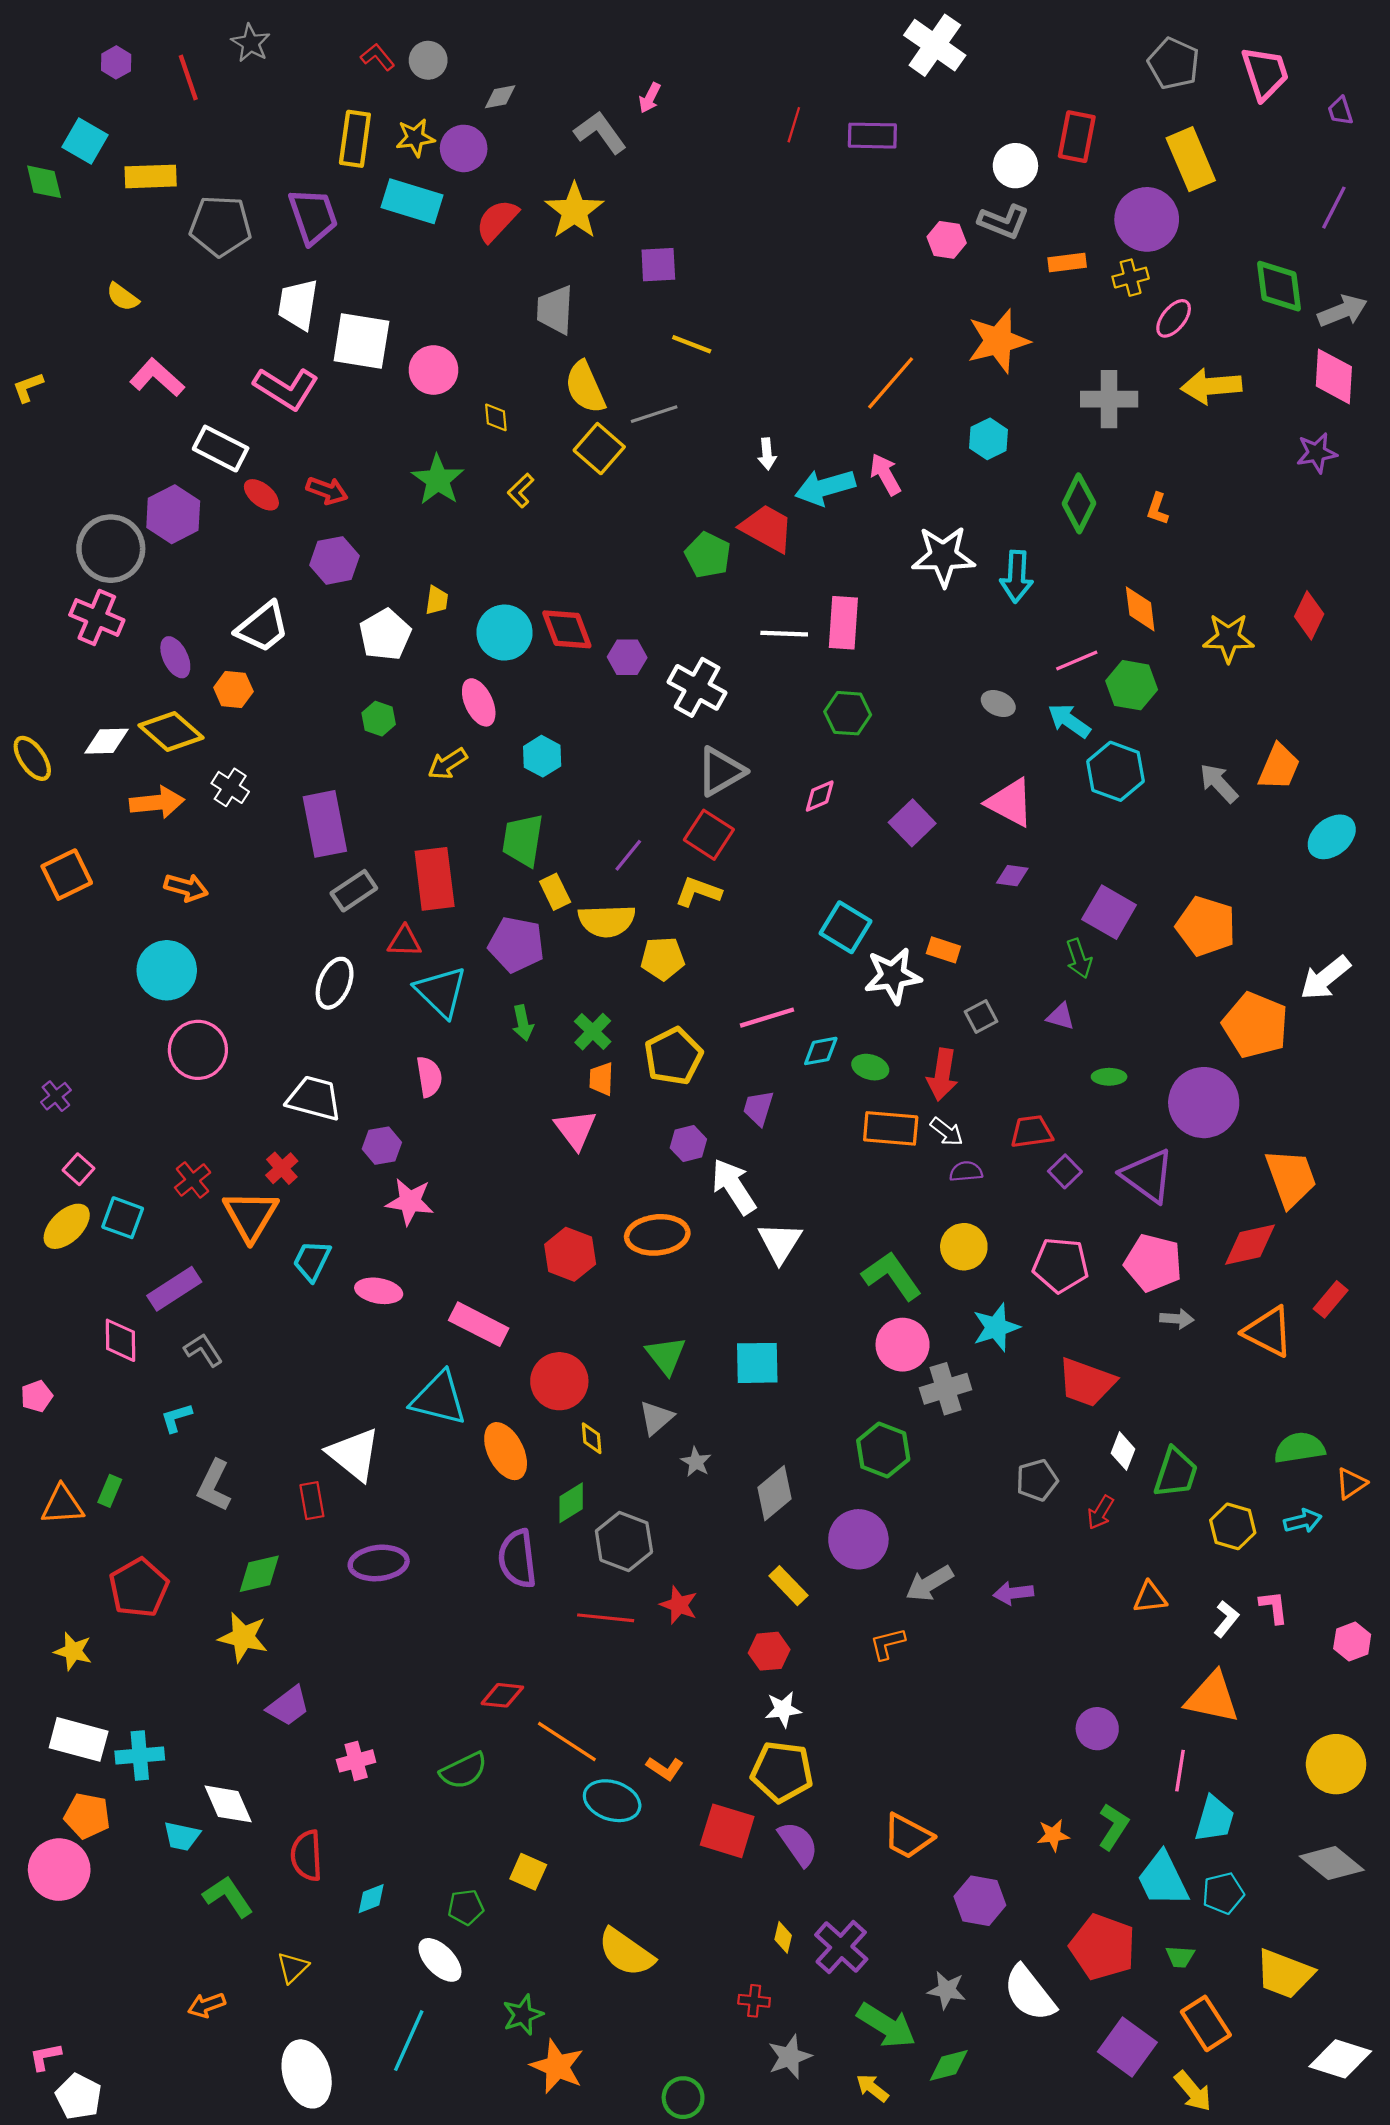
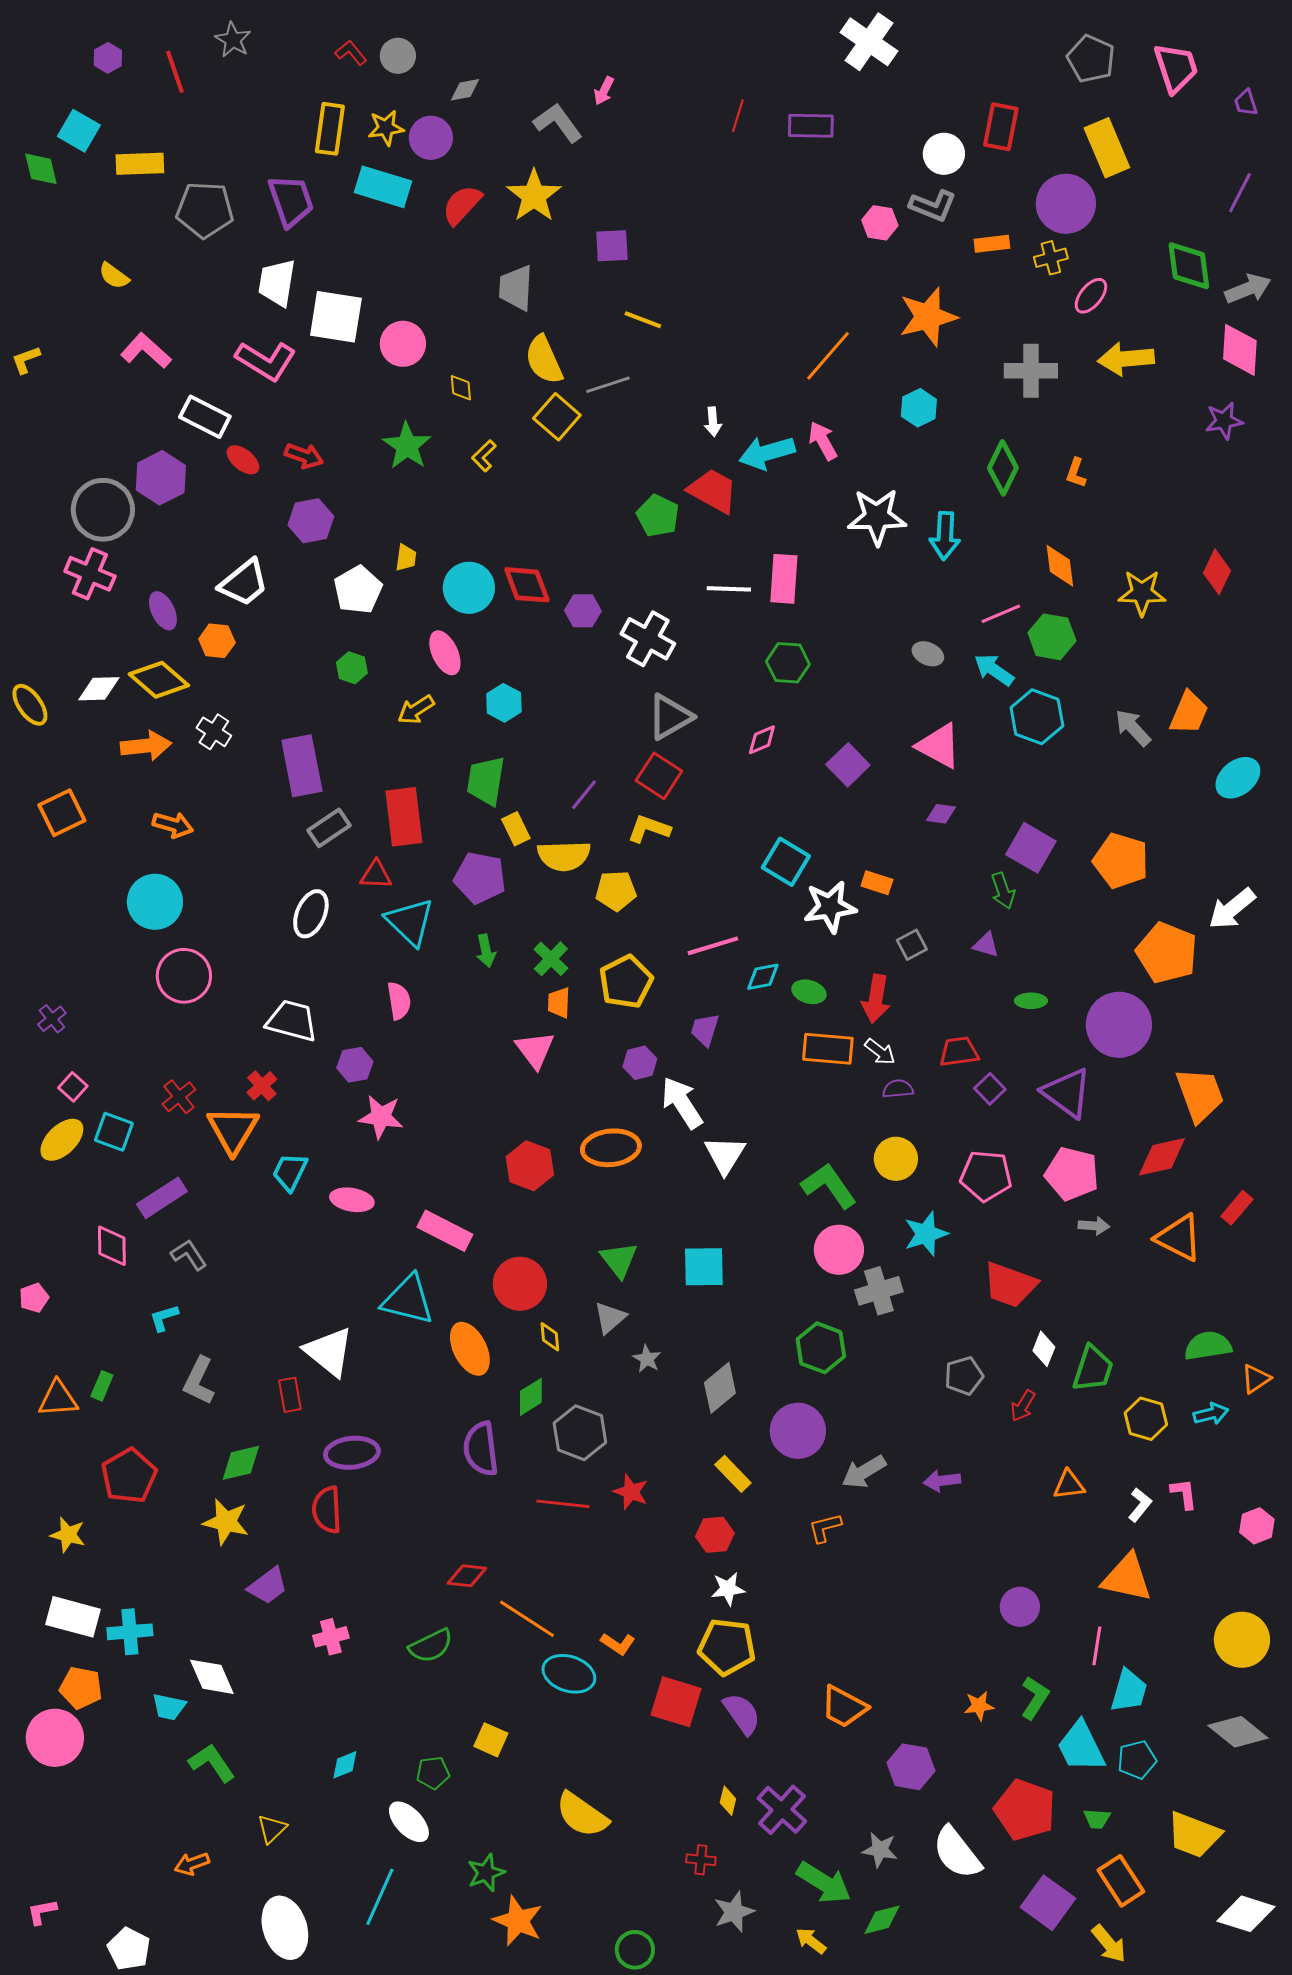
red semicircle: (307, 1856) -> (327, 1510), moved
white pentagon: (79, 2097) -> (129, 1949), moved

